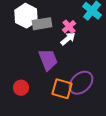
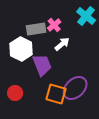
white hexagon: (26, 16) -> (21, 49), moved
pink cross: (69, 27) -> (54, 25), moved

